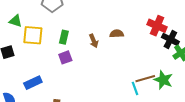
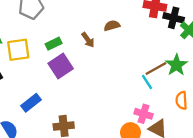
green rectangle: (64, 37) -> (54, 44), turned 64
purple square: (65, 57) -> (61, 66), size x1.5
green star: (163, 80) -> (176, 65), turned 30

